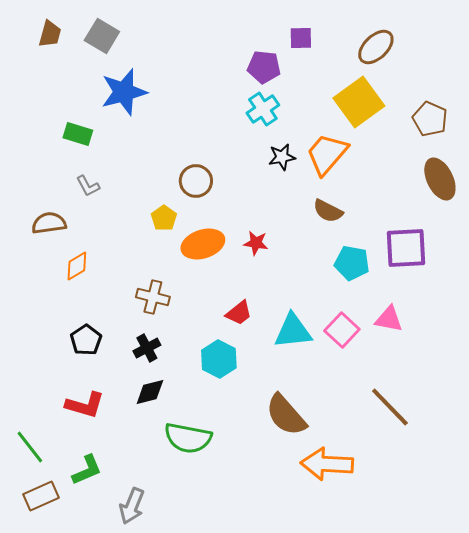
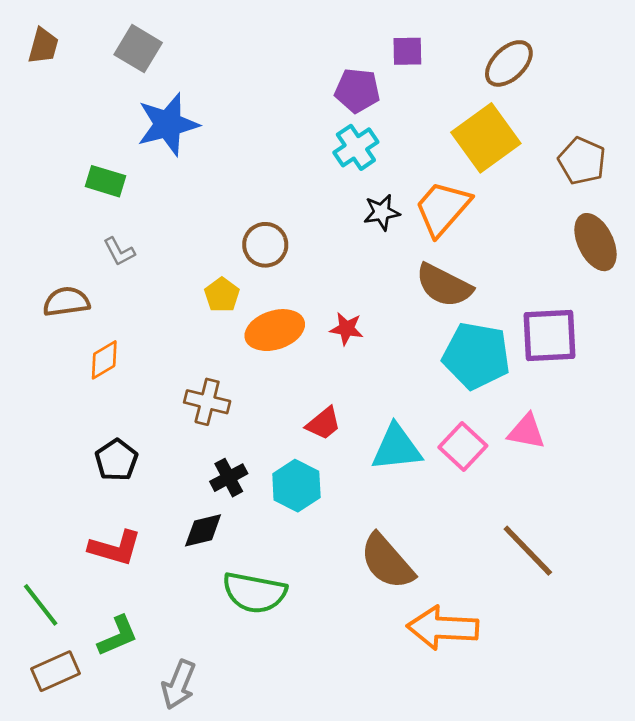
brown trapezoid: (50, 34) -> (43, 46), moved
brown semicircle: (328, 211) -> (444, 285), size x1.4
cyan pentagon: (352, 263) -> (476, 356), size x1.4
black cross: (147, 348) -> (229, 478), moved

